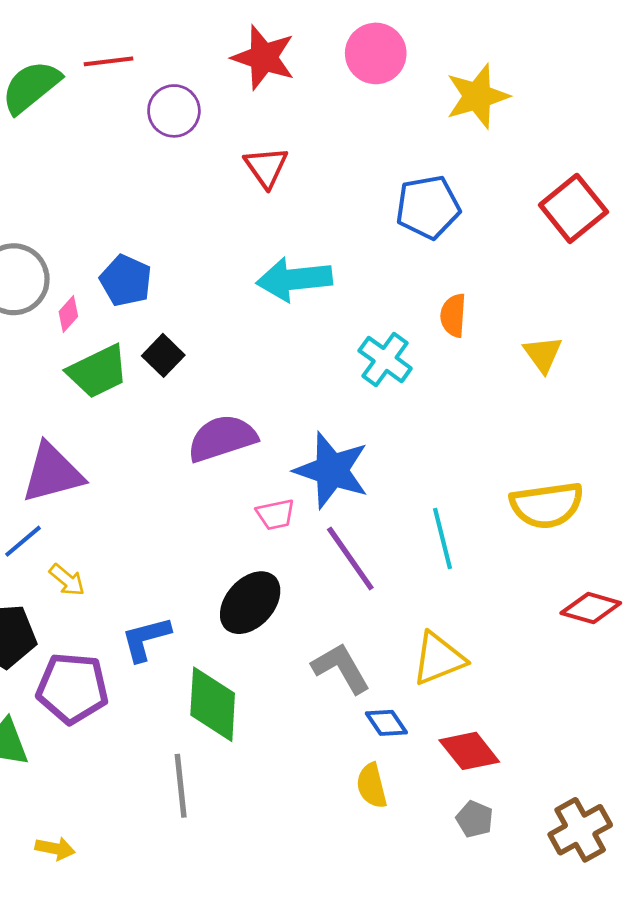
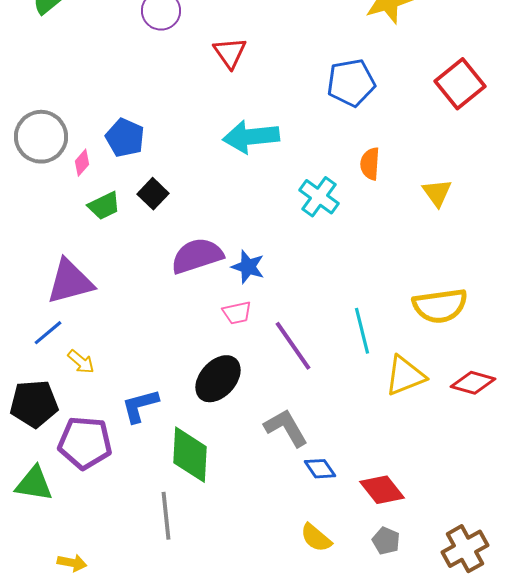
green trapezoid: (98, 371) -> (104, 206), size x0.7
blue star: (332, 470) -> (248, 267), moved, size x0.6
yellow triangle: (439, 659) -> (405, 376), moved
yellow semicircle: (372, 786) -> (316, 538), moved, turned -36

